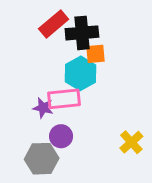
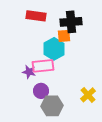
red rectangle: (54, 24) -> (36, 16), turned 48
black cross: (82, 33) -> (71, 22), moved
gray hexagon: (42, 159) -> (52, 106), moved

